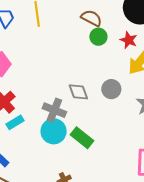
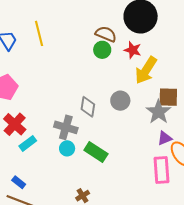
brown semicircle: (91, 18) -> (106, 34), moved
gray diamond: (78, 92) -> (88, 107), turned 35
cyan circle: (54, 131) -> (67, 148), size x0.6

